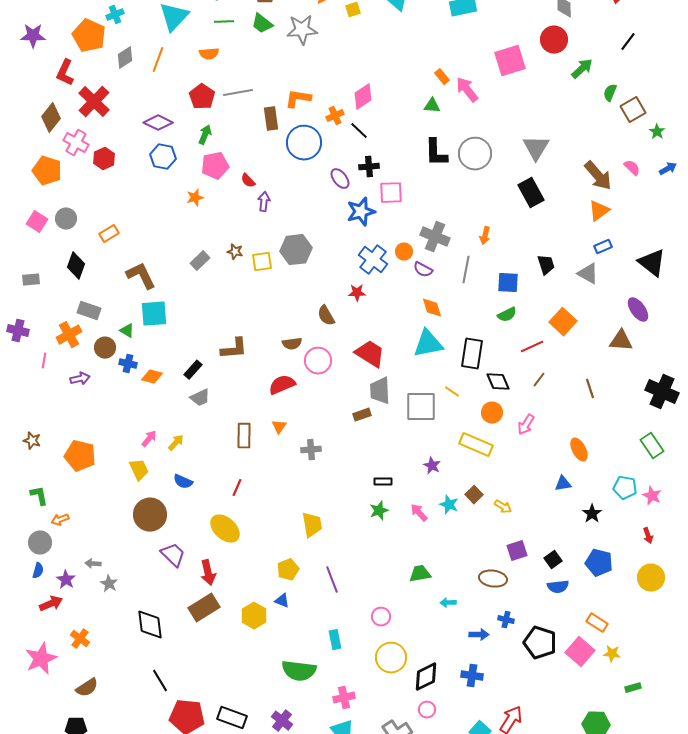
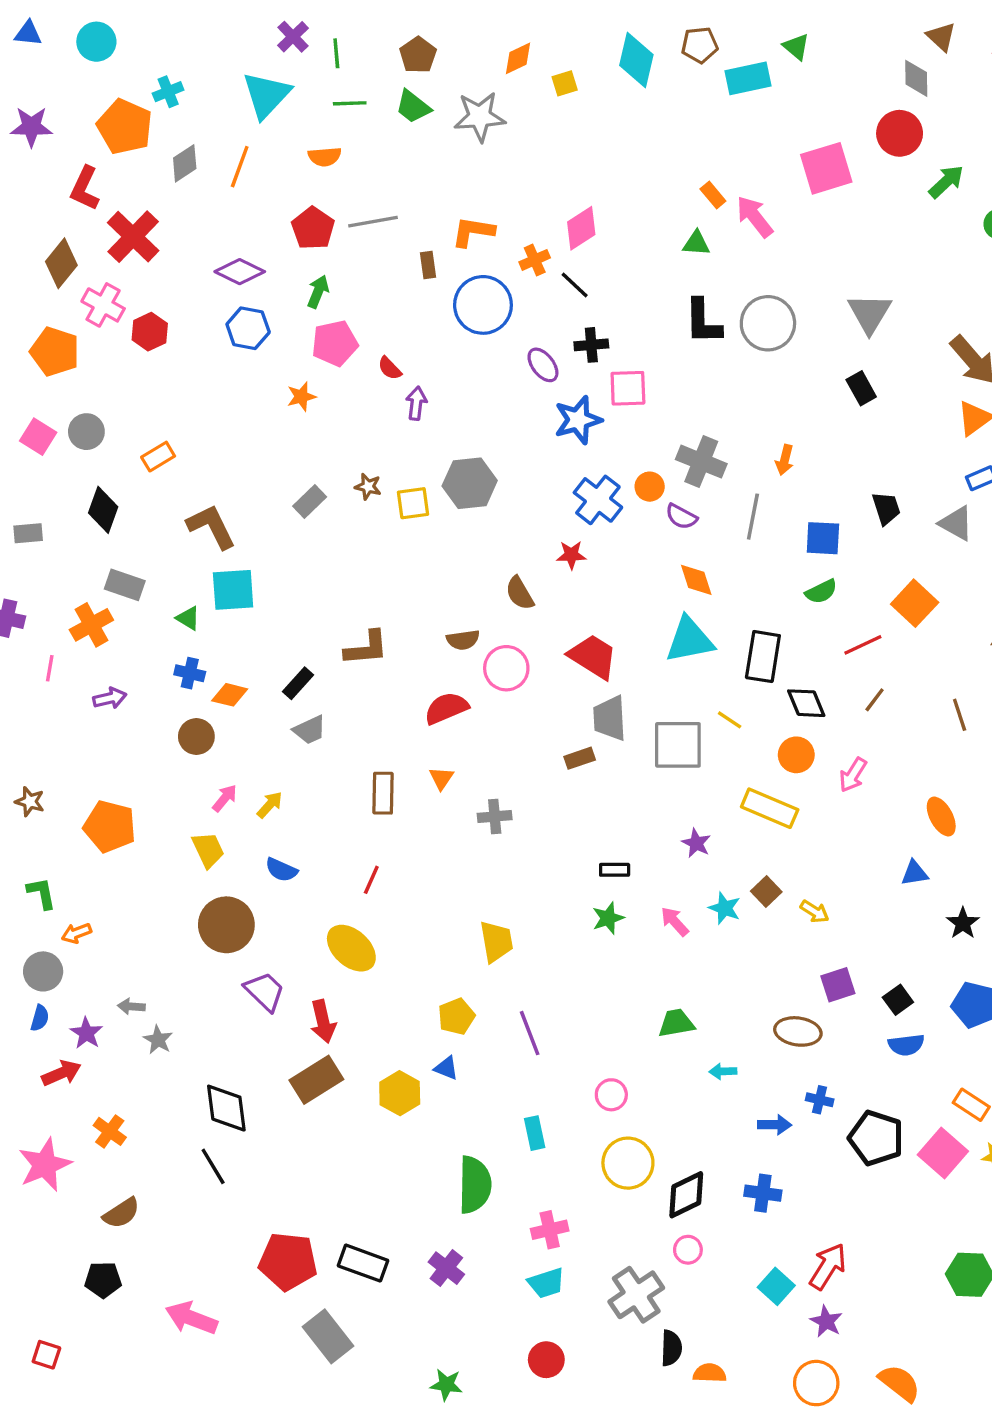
brown rectangle: (271, 119) -> (428, 265), size x0.7
black rectangle: (531, 193) -> (861, 388), size x0.7
brown circle: (105, 348) -> (196, 737), moved
green semicircle: (299, 671) -> (475, 1185), turned -96
black line: (160, 681) -> (213, 1166), moved

